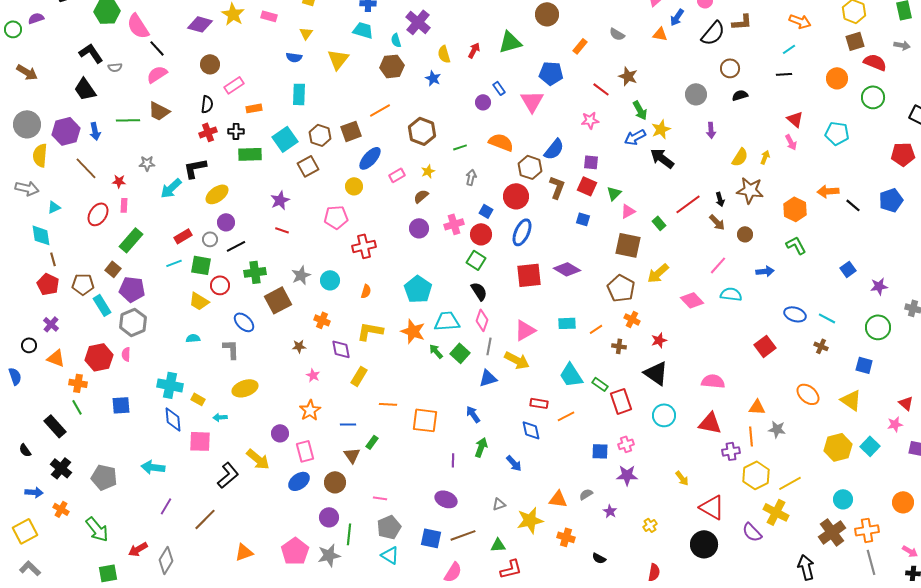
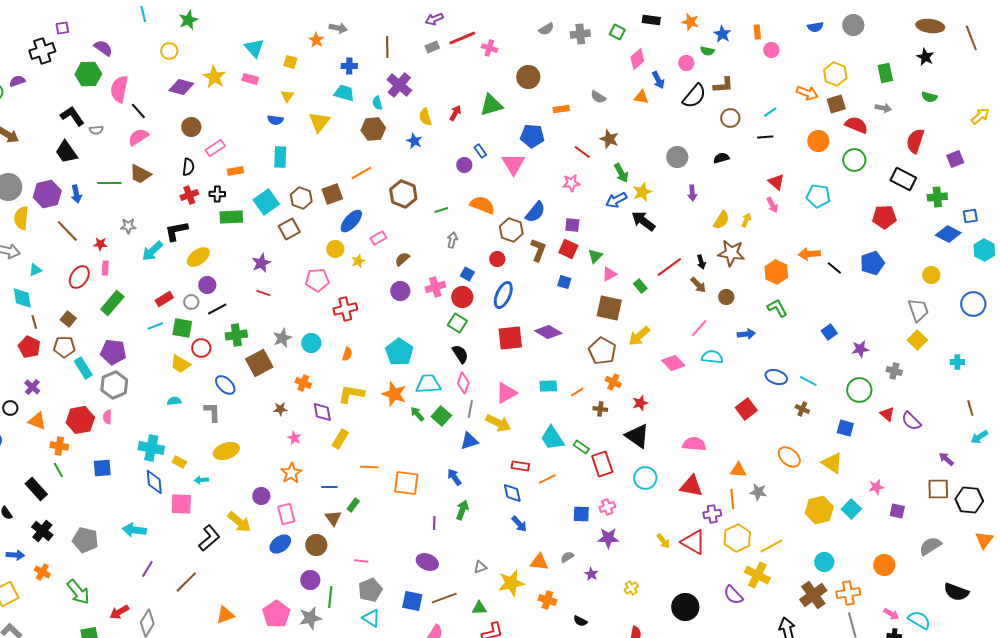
blue arrow: (677, 17) -> (658, 80), turned -60
orange arrow: (800, 21) -> (807, 93), moved
pink semicircle: (138, 26) -> (119, 89), turned 44
orange rectangle: (580, 46) -> (561, 109), turned 42
brown circle: (730, 68) -> (730, 118), moved
yellow star: (428, 171) -> (358, 261), moved
red circle: (516, 196) -> (497, 259), size x0.6
brown square: (113, 269) -> (68, 319), moved
red triangle: (906, 403) -> (887, 414), moved
blue arrow: (514, 463) -> (519, 524), moved
red triangle: (712, 507) -> (693, 542), moved

